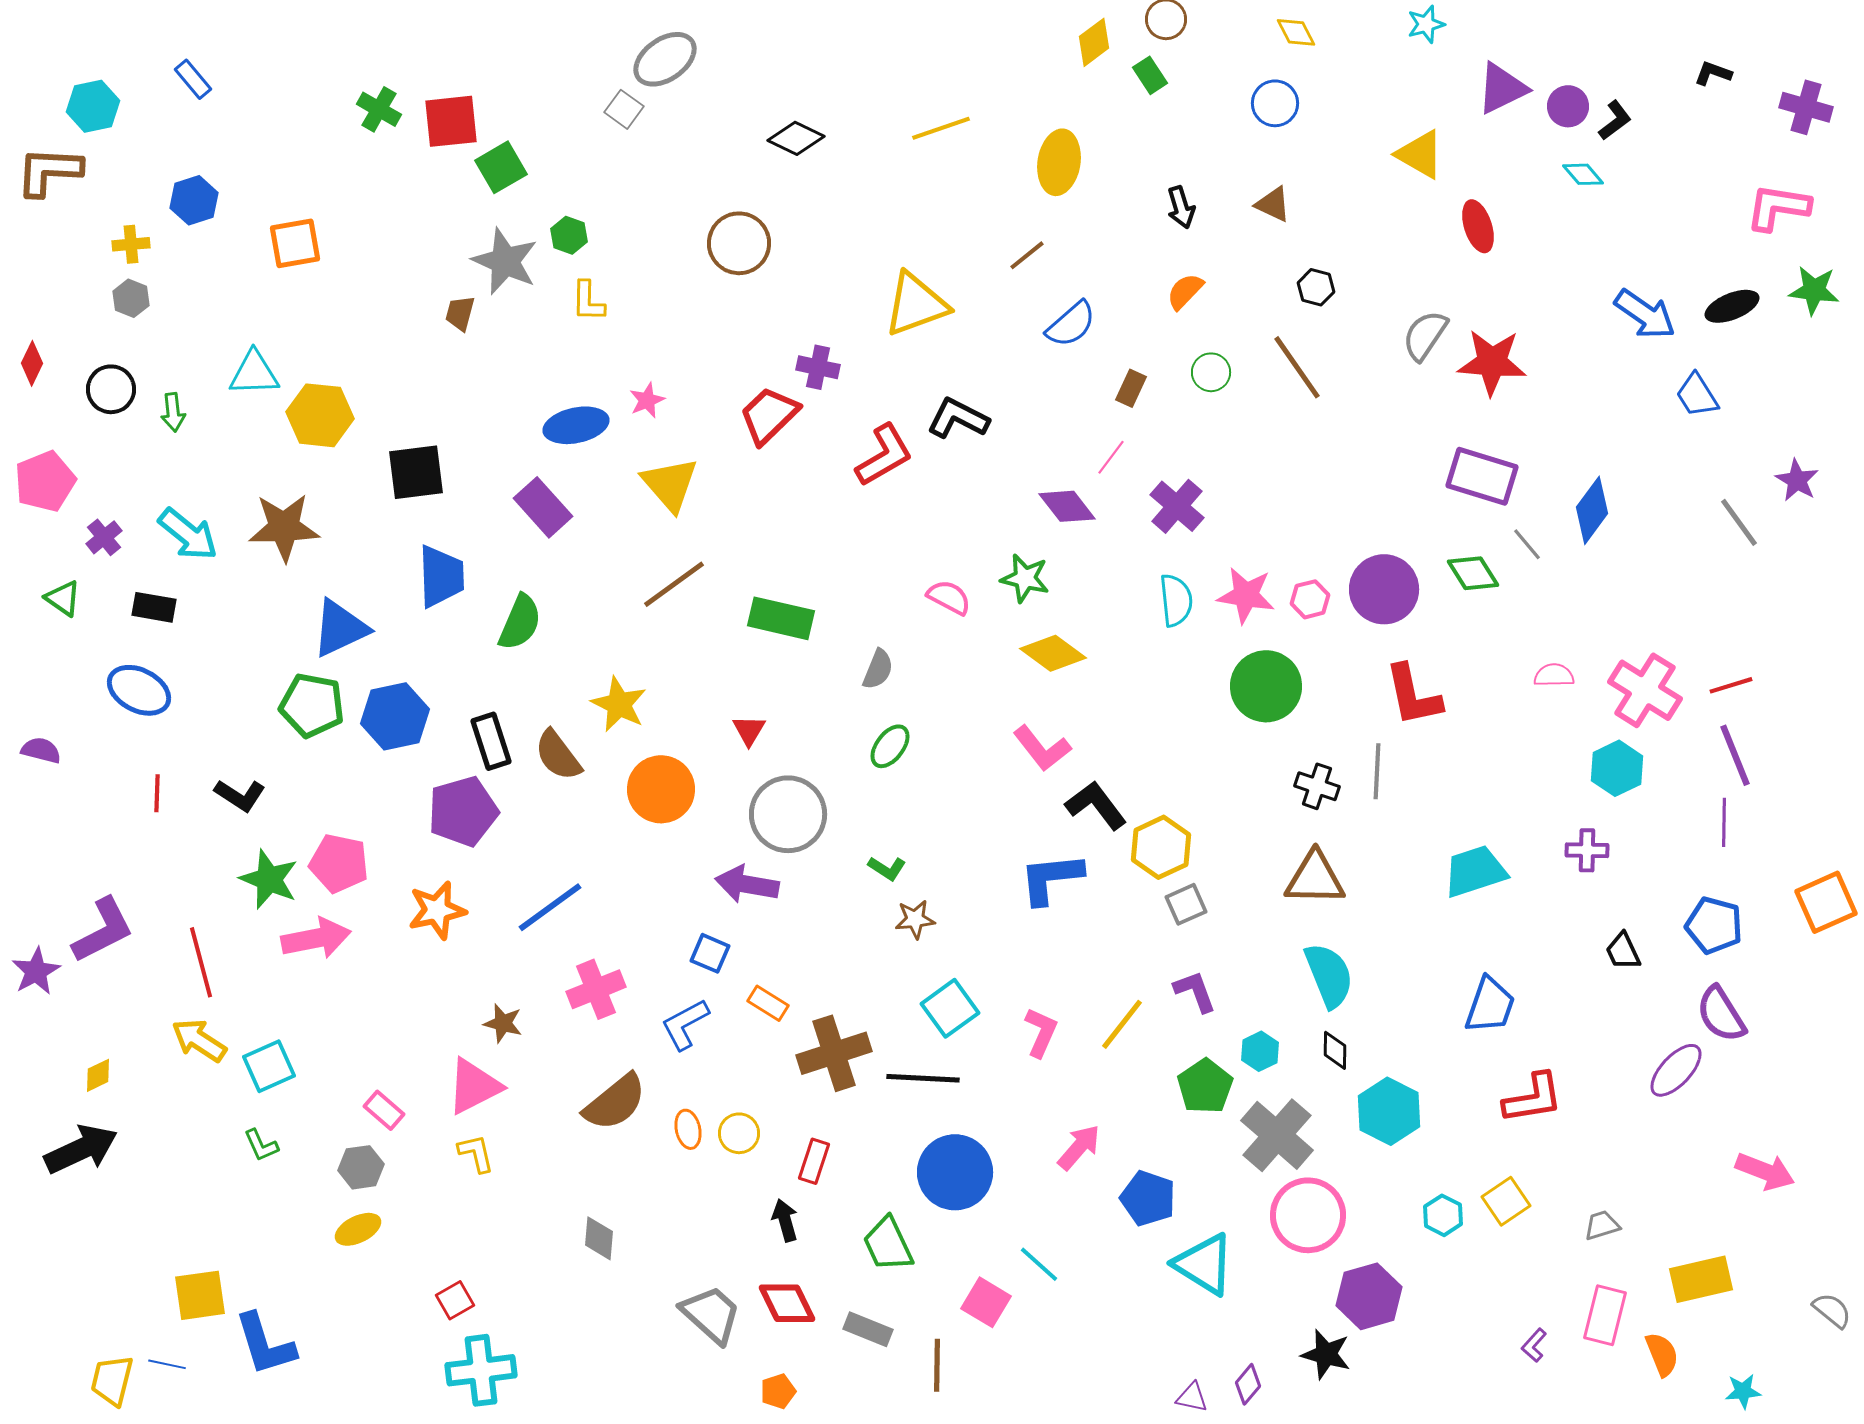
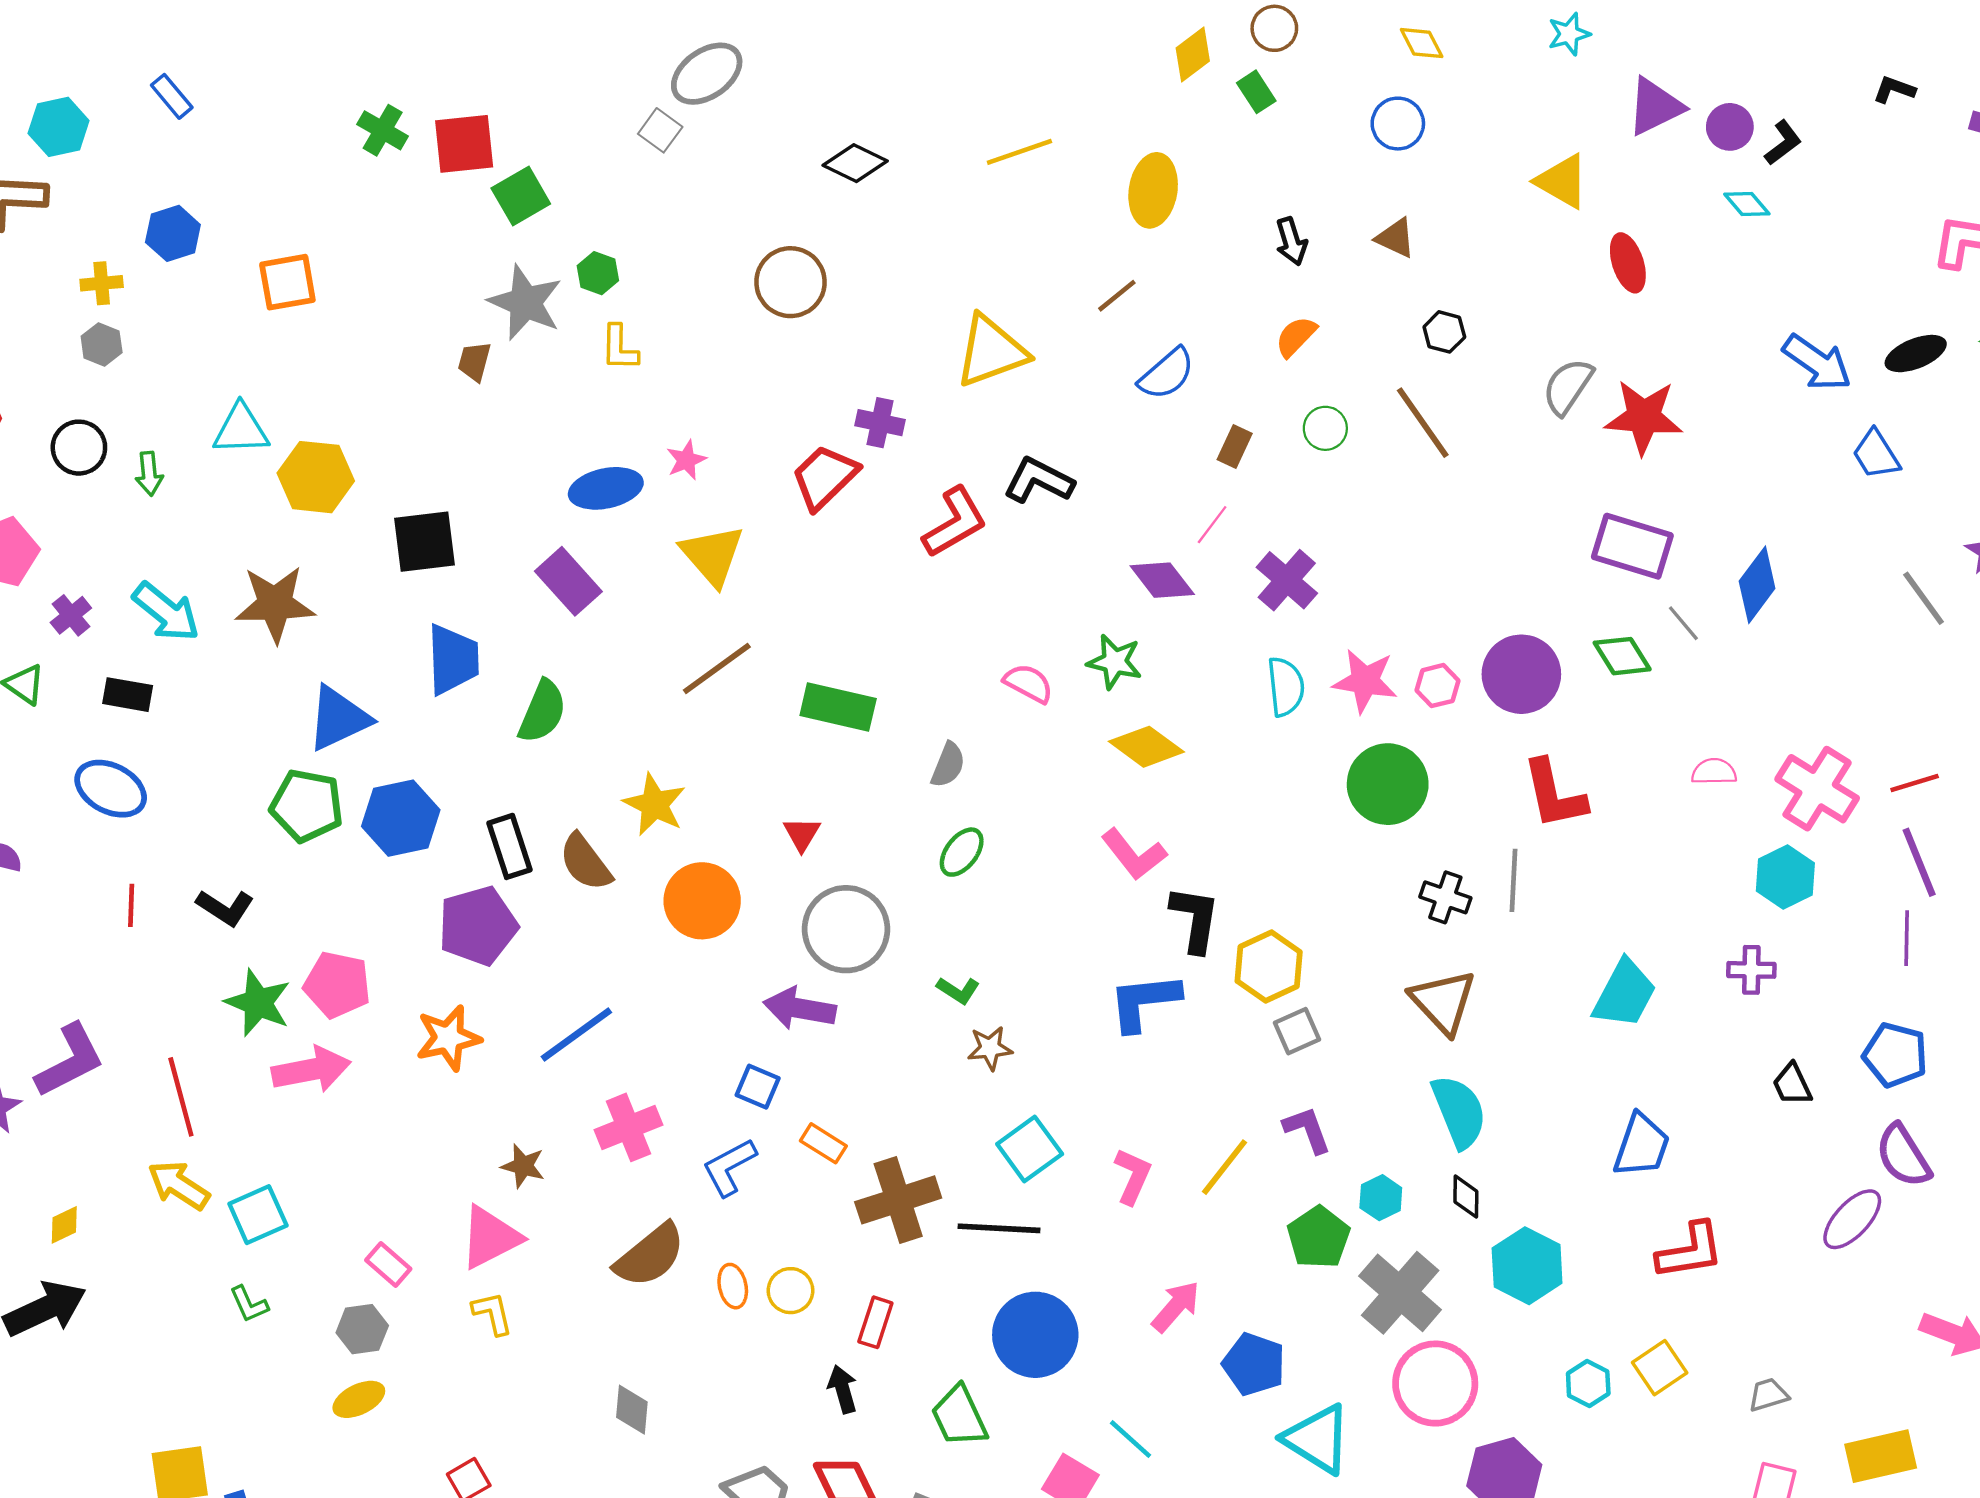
black L-shape: (1096, 805) -> (1195, 919), turned 46
cyan trapezoid: (1475, 871) -> (1624, 994), turned 136
brown triangle: (1315, 878) -> (1443, 1002), turned 46

